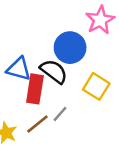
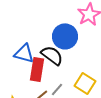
yellow square: (96, 86) -> (85, 83), moved

